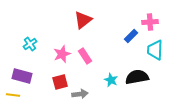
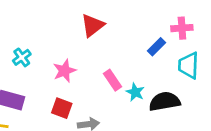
pink rectangle: (85, 56) -> (113, 80), moved
cyan star: (111, 80) -> (135, 92), moved
red square: (60, 82) -> (62, 108), turned 35

